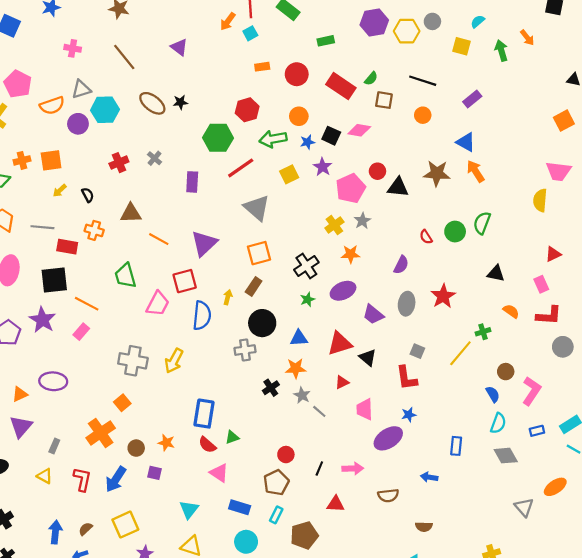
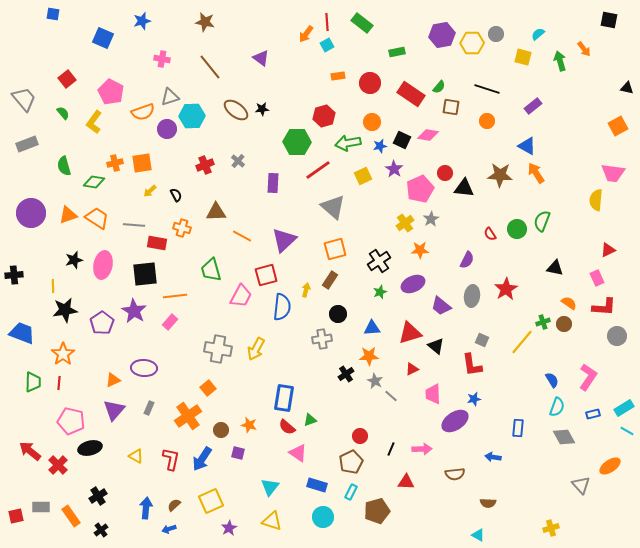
orange line: (87, 304) -> (175, 296), turned -35
black circle: (262, 323) -> (338, 314), size x0.7
brown circle: (506, 372) -> (564, 324), moved
gray rectangle: (54, 446) -> (149, 408), moved

